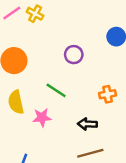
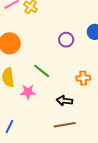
purple circle: (74, 55) -> (66, 40), moved

